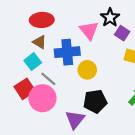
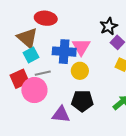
pink triangle: (89, 30) -> (81, 47), moved
brown triangle: (40, 42) -> (27, 38), moved, size x1.6
gray line: (48, 79) -> (43, 73), turned -63
purple triangle: (75, 120) -> (61, 114), turned 48

